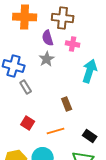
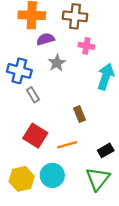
purple semicircle: (48, 38) -> (45, 39), moved, turned 91
red square: (28, 123) -> (35, 136), size x1.5
black rectangle: (90, 136) -> (106, 150), turned -64

